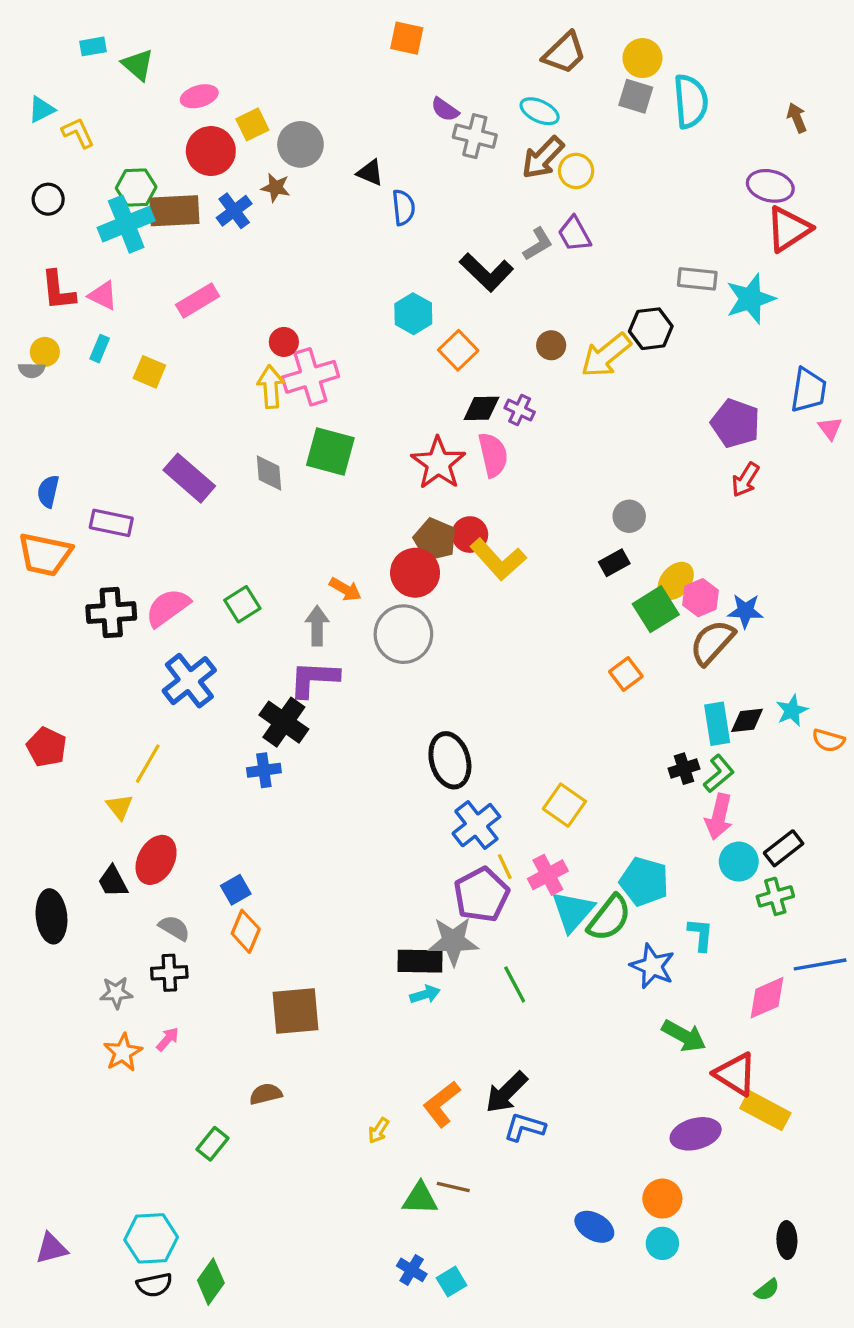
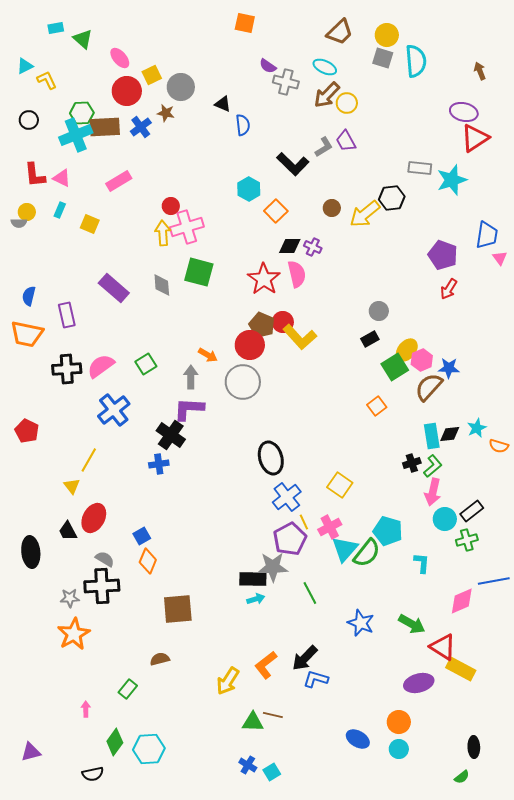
pink ellipse: (199, 96) -> (120, 58), turned 65
purple rectangle: (111, 523) -> (67, 315), turned 65
red pentagon: (46, 747) -> (27, 431), moved
blue star: (652, 966) -> (361, 623), moved
black cross: (169, 973) -> (102, 586), size x1.6
pink arrow: (168, 1039) -> (86, 709), moved, turned -42
orange star: (123, 1052) -> (74, 634), size x1.4
yellow arrow: (379, 1130) -> (228, 681), size x1.8
cyan hexagon: (151, 1238) -> (149, 749), moved
green diamond: (211, 1282) -> (115, 742), moved

